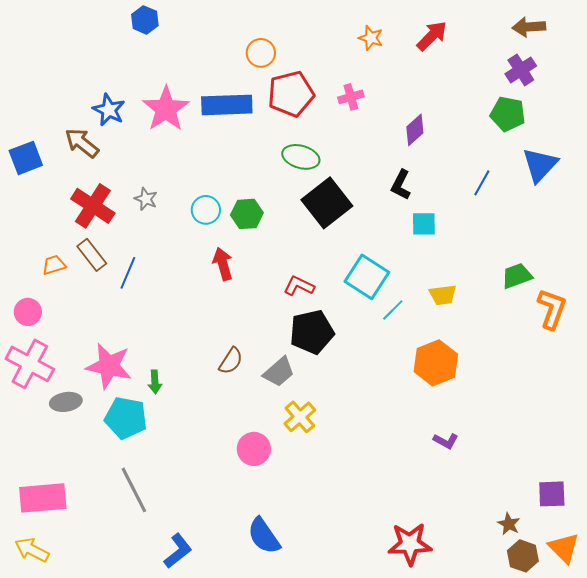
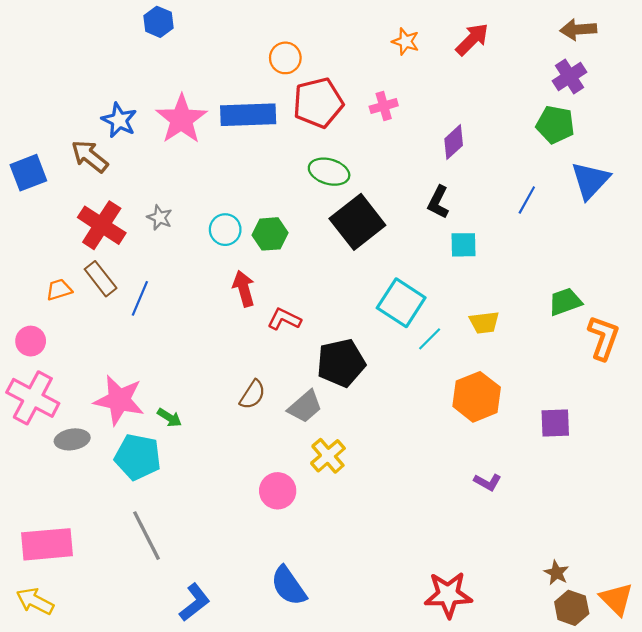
red L-shape: (299, 286) -> (284, 319), moved
green arrow: (155, 382) -> (169, 418), turned -55
purple square: (552, 494) -> (555, 423), moved

